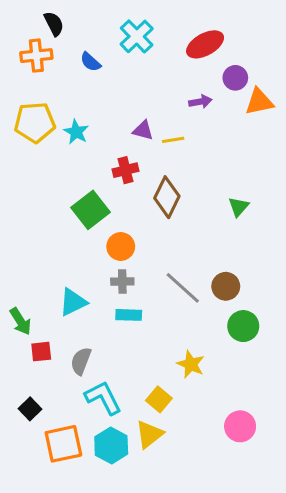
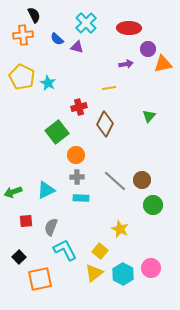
red ellipse: (205, 44) -> (129, 28), turned 30
yellow pentagon: (35, 122) -> (22, 77), turned 30
purple triangle: (143, 130) -> (77, 47), moved
green triangle: (238, 207) -> (149, 116), moved
green arrow: (20, 321) -> (13, 192), moved, turned 102
cyan hexagon: (111, 445) -> (123, 274), moved

